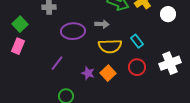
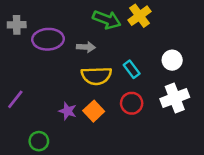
white circle: (168, 14) -> (172, 60), moved
purple ellipse: (73, 31) -> (48, 39), moved
purple line: (57, 63) -> (15, 99), moved

